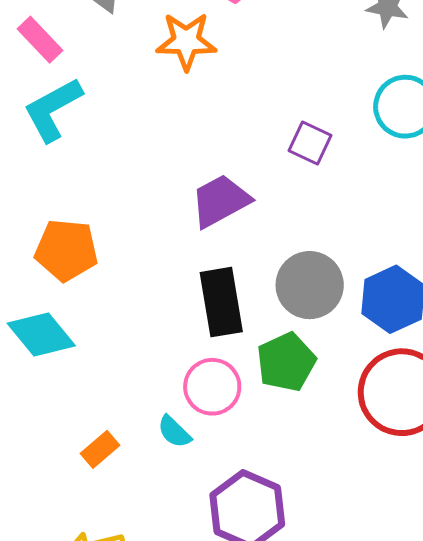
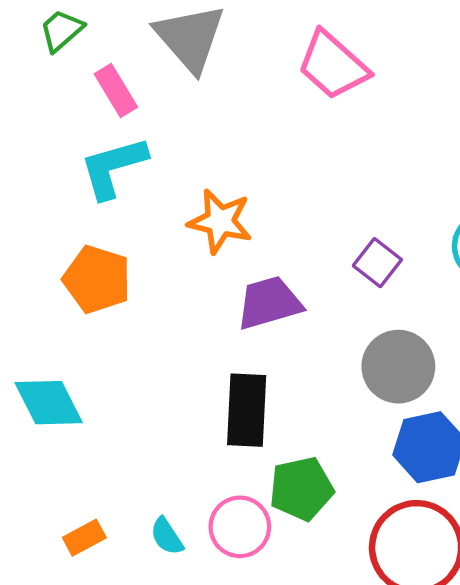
orange star: (186, 41) -> (220, 221), moved
orange pentagon: (66, 250) -> (97, 279), moved
gray circle: (310, 285) -> (398, 367), moved
pink circle: (212, 387) -> (240, 527), moved

